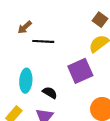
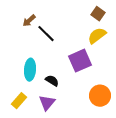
black line: (43, 41) -> (46, 34), turned 42

